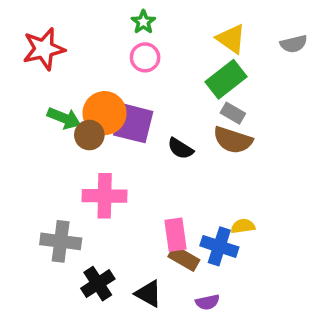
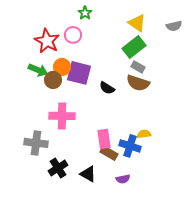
red star: (44, 49) -> (47, 41), moved, turned -30
pink circle: (145, 57) -> (73, 35), moved
orange circle: (105, 113) -> (62, 67), size x0.7

